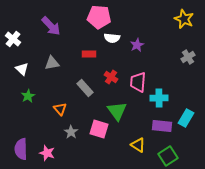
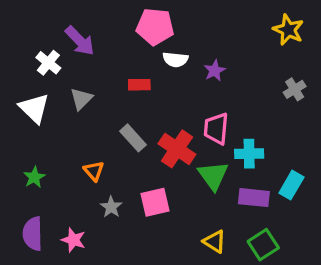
white cross: (13, 39) -> (48, 63), moved
gray triangle: (52, 63) -> (81, 99), turned -35
white triangle: (22, 69) -> (34, 108), size x1.5
red cross: (111, 77) -> (177, 149), moved, size x1.6
green star: (28, 96) -> (34, 177), moved
green triangle: (117, 111) -> (213, 176), moved
pink square: (99, 129) -> (155, 202), turned -30
yellow triangle: (138, 145) -> (215, 241), moved

